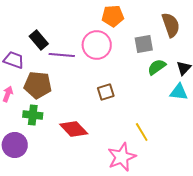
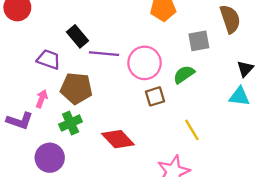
pink circle: (97, 45) -> (145, 63), moved
green semicircle: (157, 67) -> (184, 74), moved
green cross: (33, 115) -> (71, 123), turned -30
yellow line: (142, 132) -> (192, 130), moved

